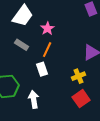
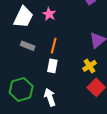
pink star: (47, 28) -> (49, 14), moved
white rectangle: (42, 69) -> (52, 66), turned 40

